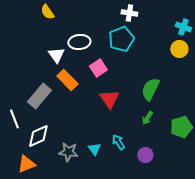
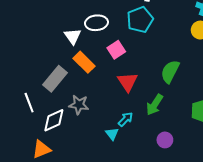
green arrow: (147, 118) -> (155, 105), moved, size x1.5
cyan arrow: (118, 142) -> (126, 119), moved, turned 77
gray star: (68, 152) -> (79, 105), moved

